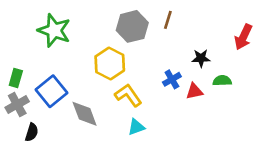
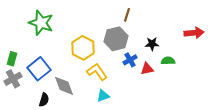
gray hexagon: (132, 26) -> (116, 39), moved
red arrow: (243, 37) -> (194, 33), moved, turned -120
black semicircle: (32, 132) -> (44, 100), moved

